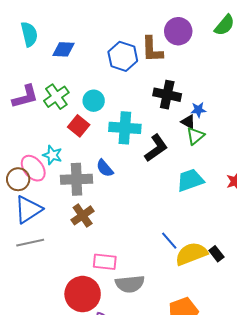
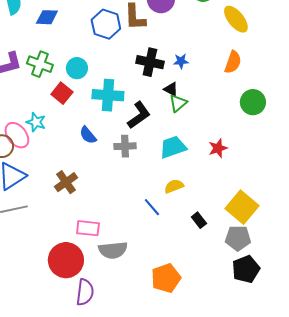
green cross: (56, 97) -> (40, 64), turned -35
blue star: (198, 110) -> (181, 61), moved
gray cross: (77, 179) -> (125, 146), moved, size x0.7
yellow semicircle: (191, 254) -> (174, 186), moved, size x0.6

